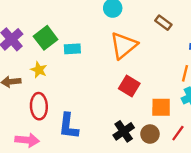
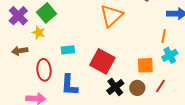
cyan rectangle: (72, 49) -> (68, 50), moved
yellow star: (39, 70) -> (39, 33), moved
red square: (129, 86) -> (102, 61), moved, size x1.4

